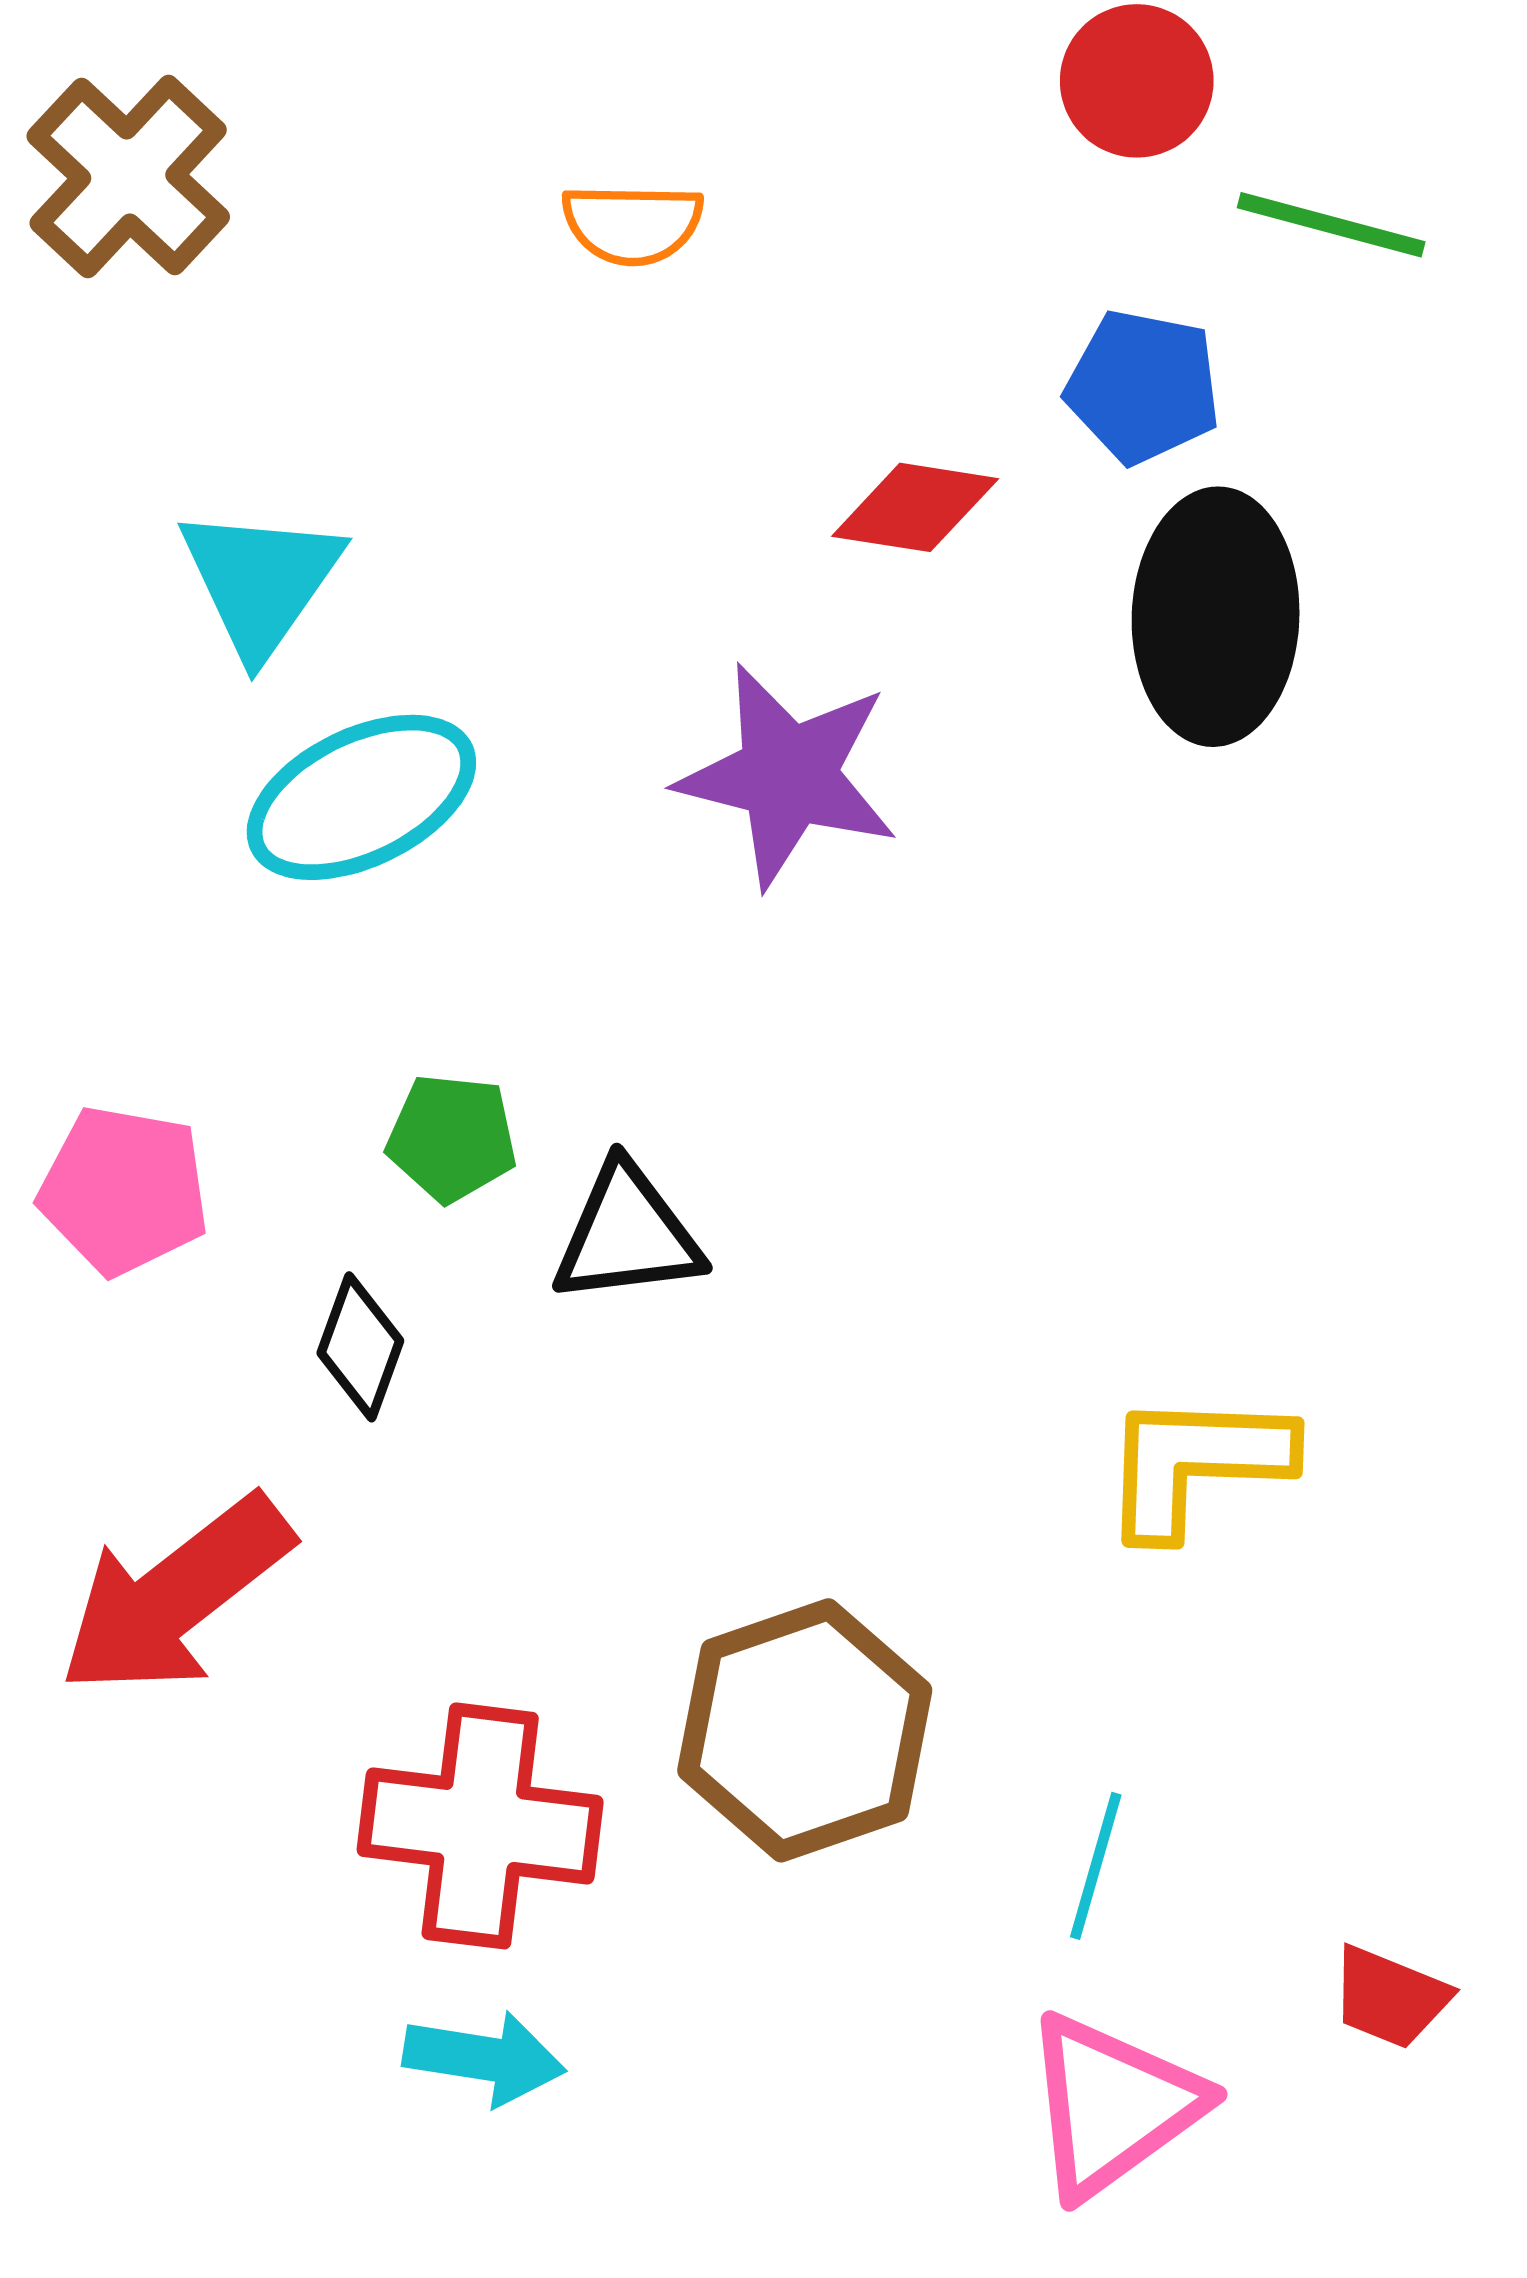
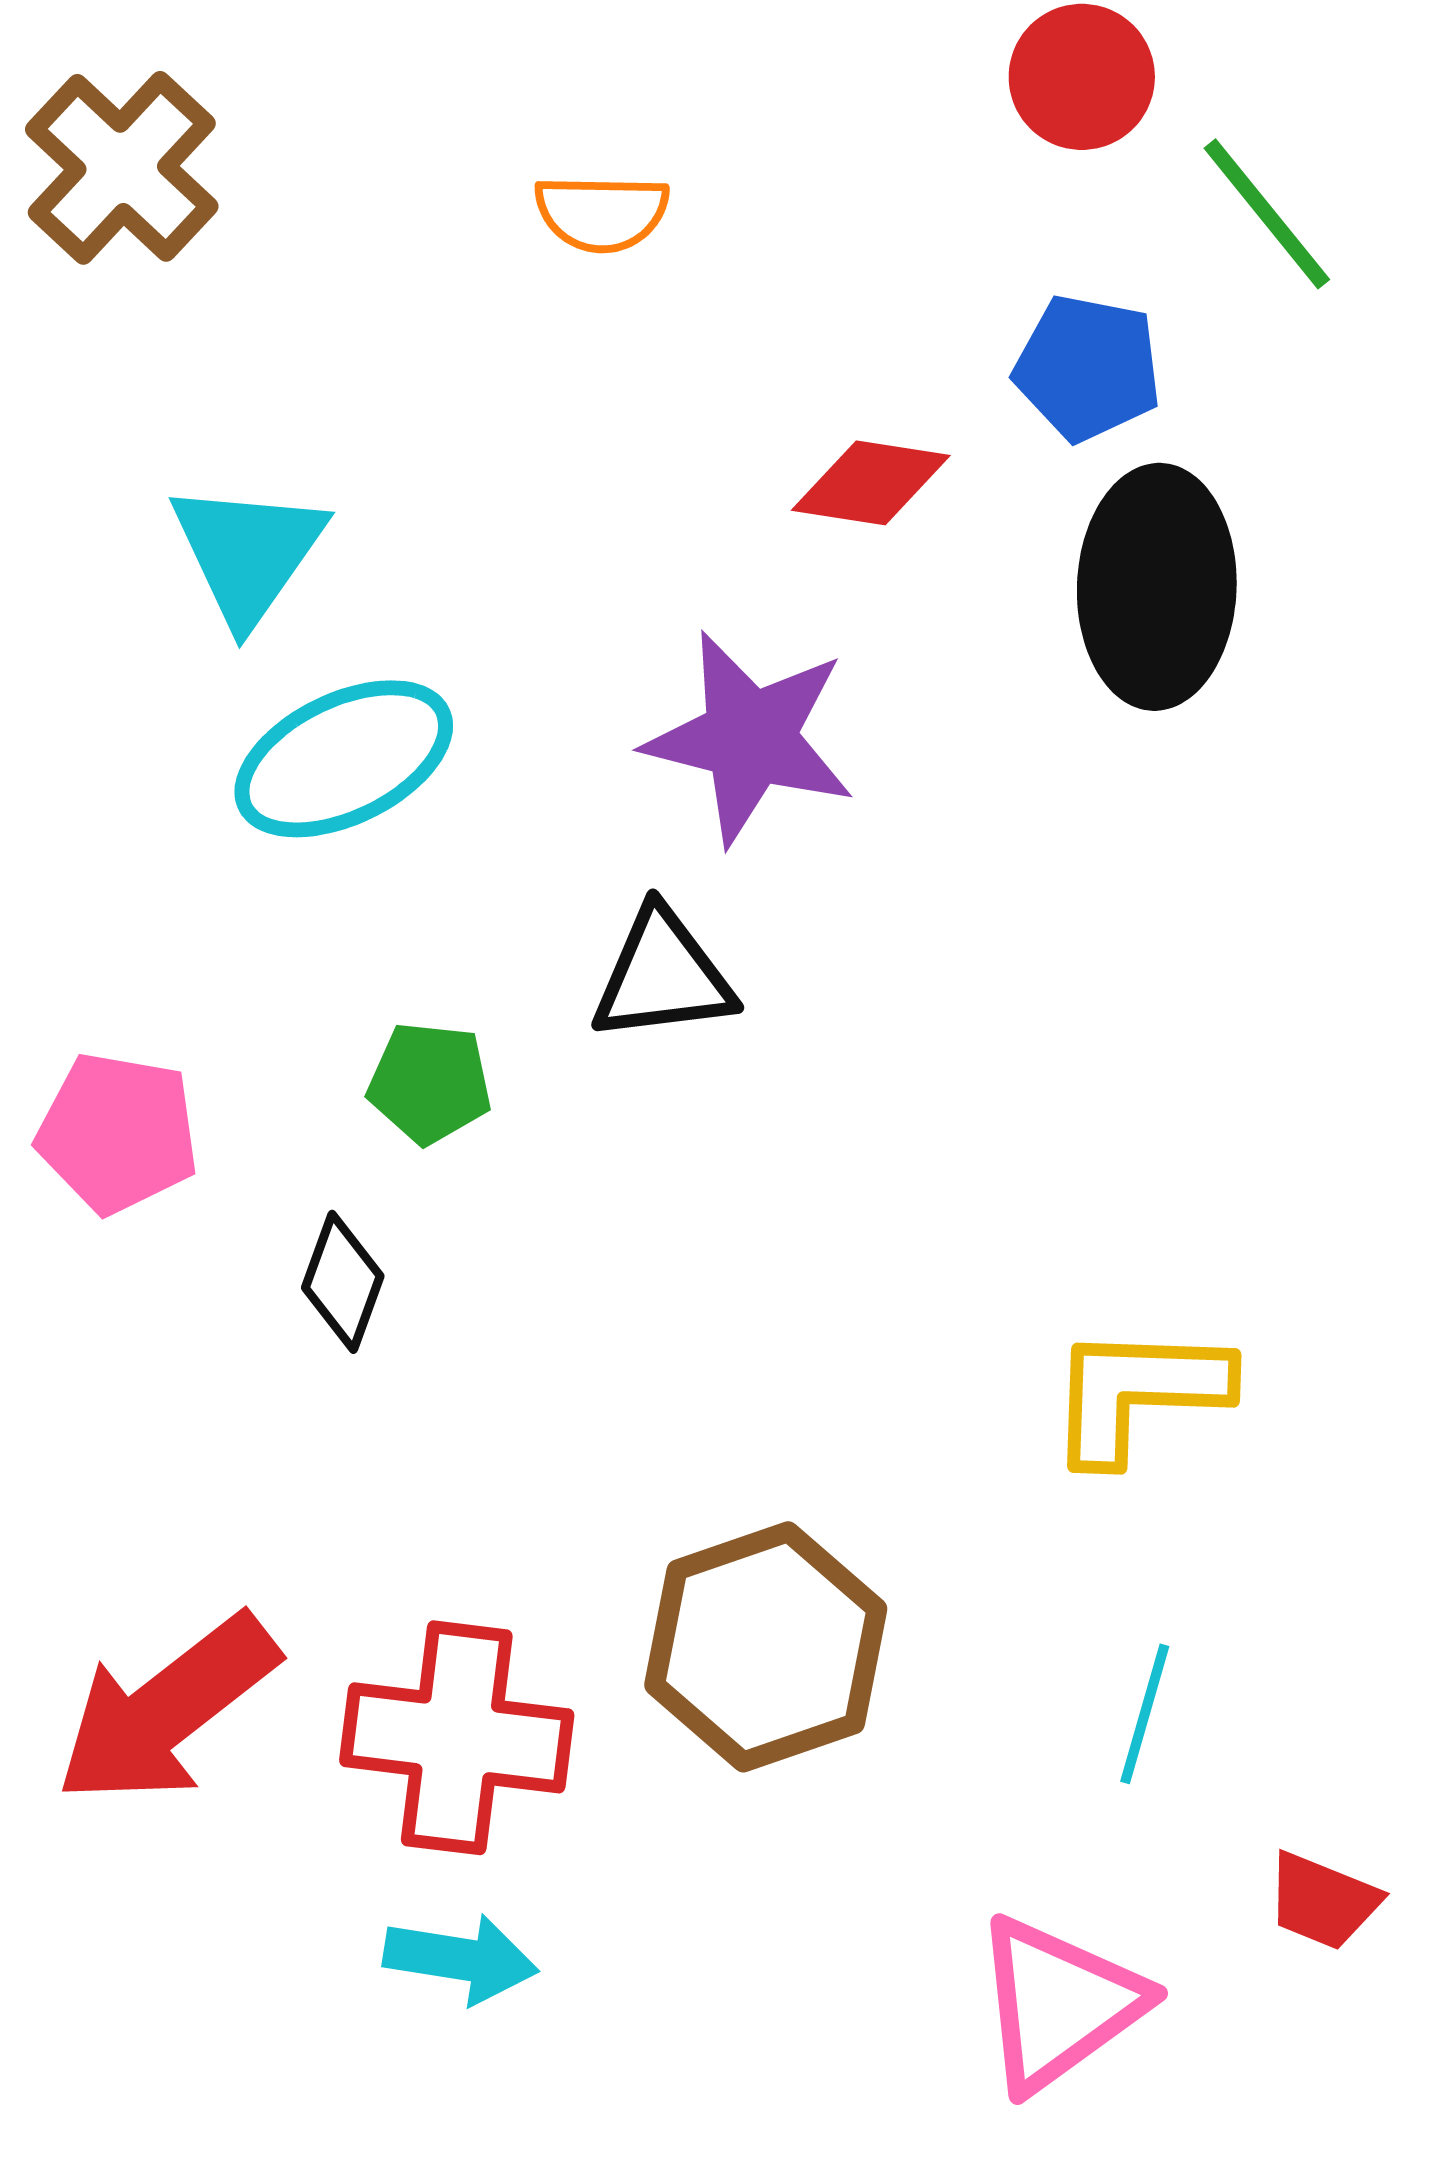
green line: (1331, 225) -> (1267, 214), turned 36
black triangle: (627, 1234) -> (663, 976), moved
red arrow: (175, 1596) -> (167, 1710), moved
cyan line: (1096, 1866) -> (1145, 1714), moved

